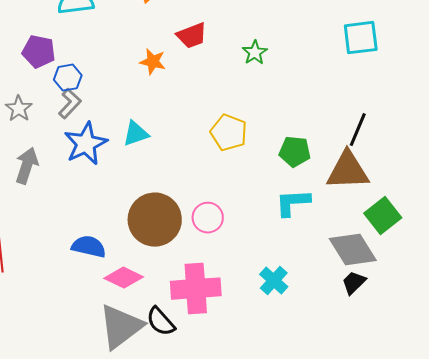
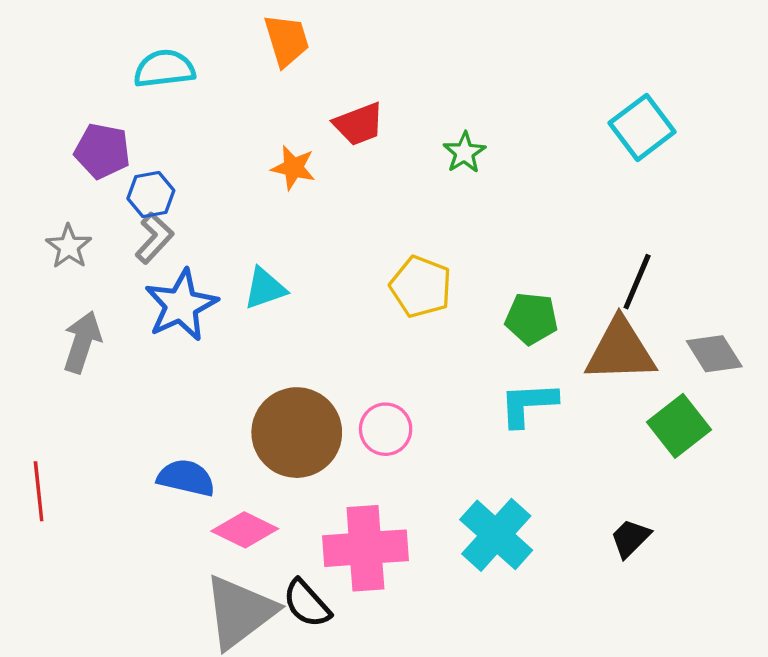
cyan square: (361, 38) -> (642, 127), turned -30
gray diamond: (353, 250) -> (714, 354), moved, size x0.7
cyan cross: (274, 281) -> (496, 535), size x1.5

